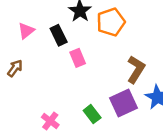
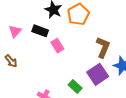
black rectangle: (59, 35) -> (40, 31), turned -35
brown arrow: (15, 68) -> (11, 61), turned 112

